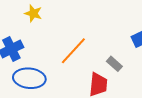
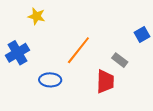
blue ellipse: (29, 78) -> (50, 80), moved, size x0.7

